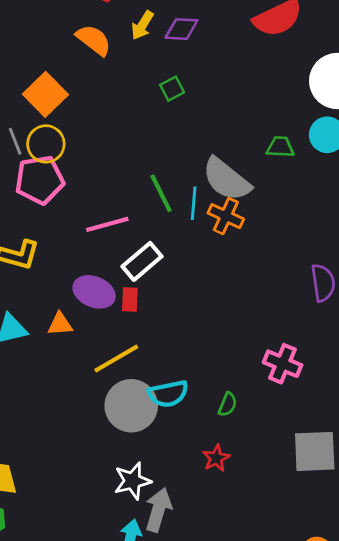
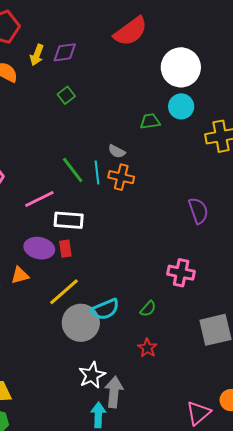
gray semicircle: (226, 179) -> (117, 151), size x0.5
white rectangle: (142, 261) -> (69, 220), turned 56
green semicircle: (228, 404) -> (148, 309), turned 30

